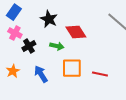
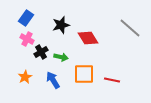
black star: (49, 19) -> (61, 25), turned 30
green arrow: (57, 46) -> (61, 57), moved

